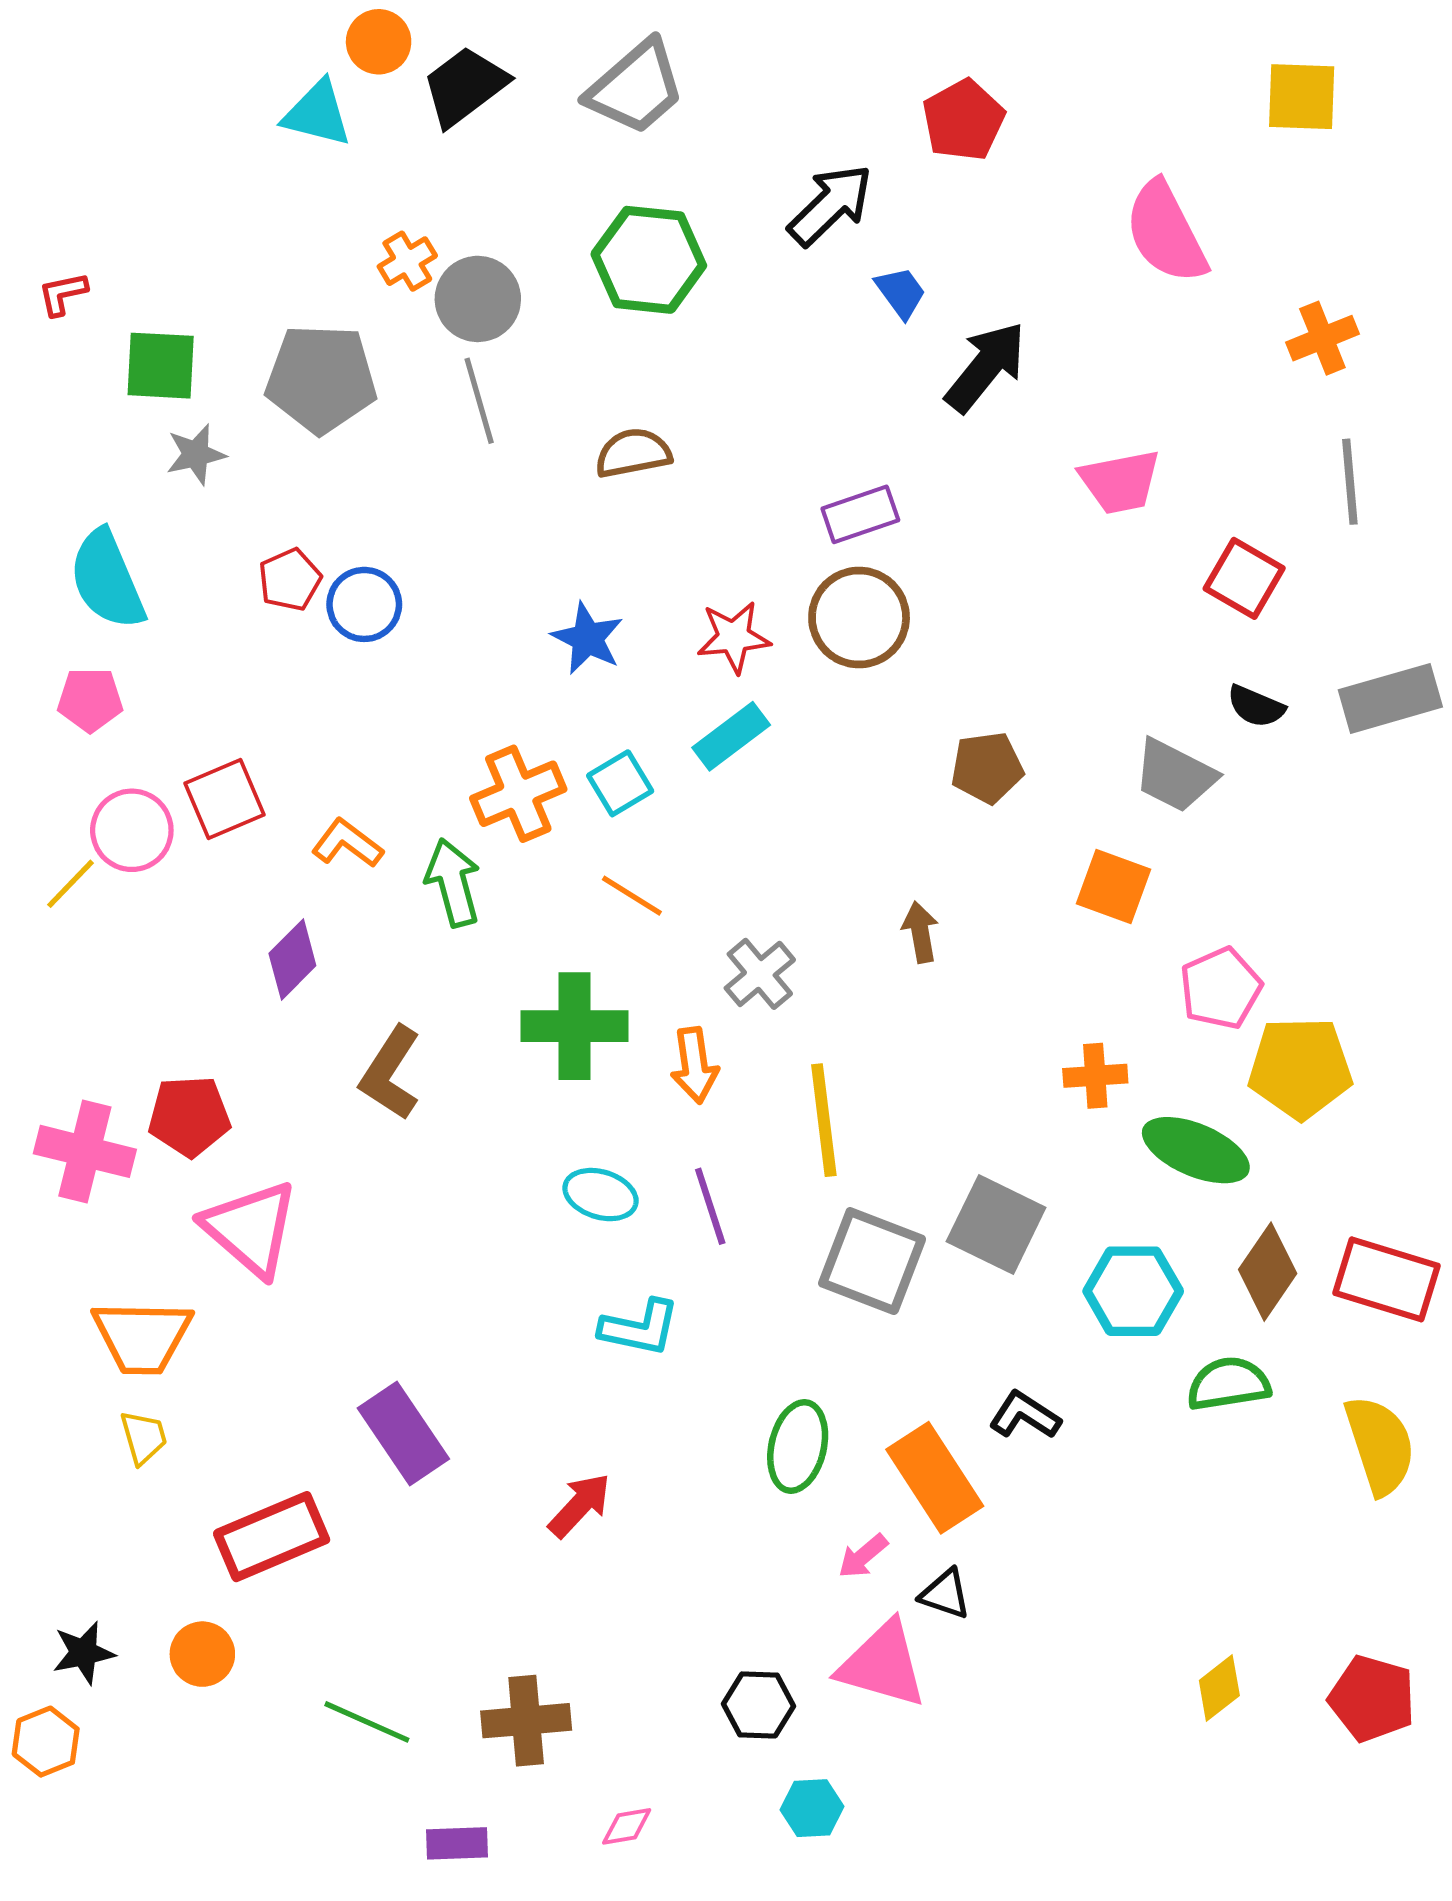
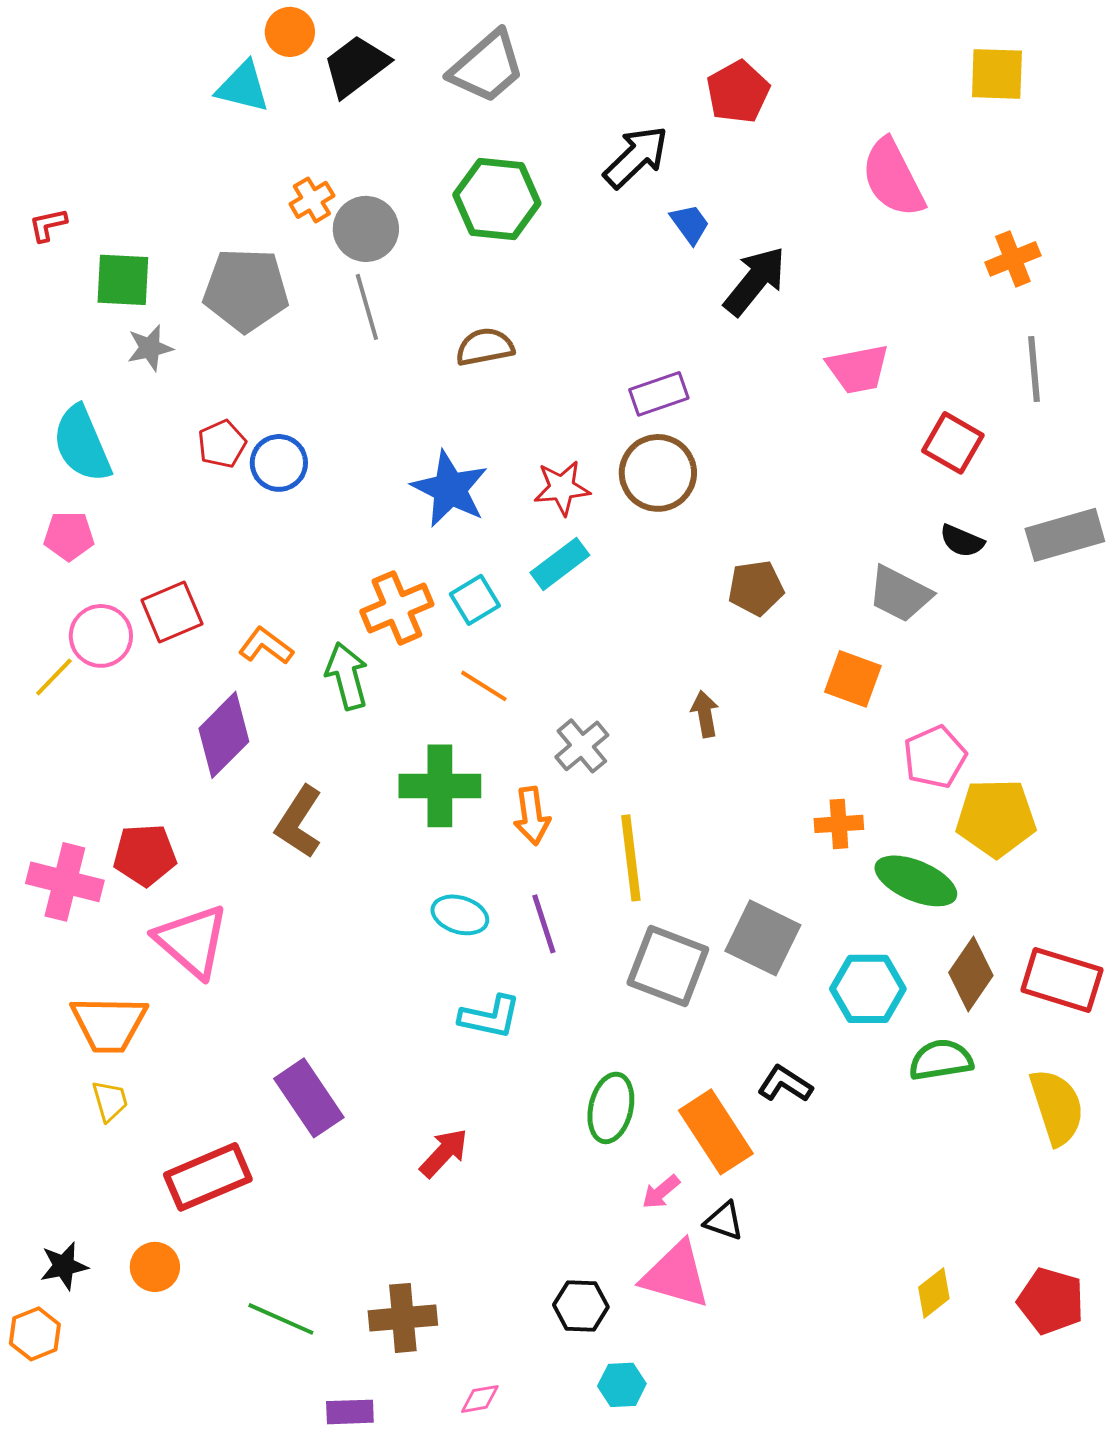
blue star: (587, 638) -> (450, 489), size x1.4
purple diamond: (292, 960) -> (224, 735), size x1.4

